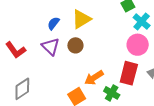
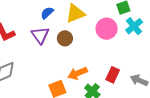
pink circle: (138, 45) -> (107, 29), moved
red rectangle: (129, 73) -> (113, 75), size x0.7

